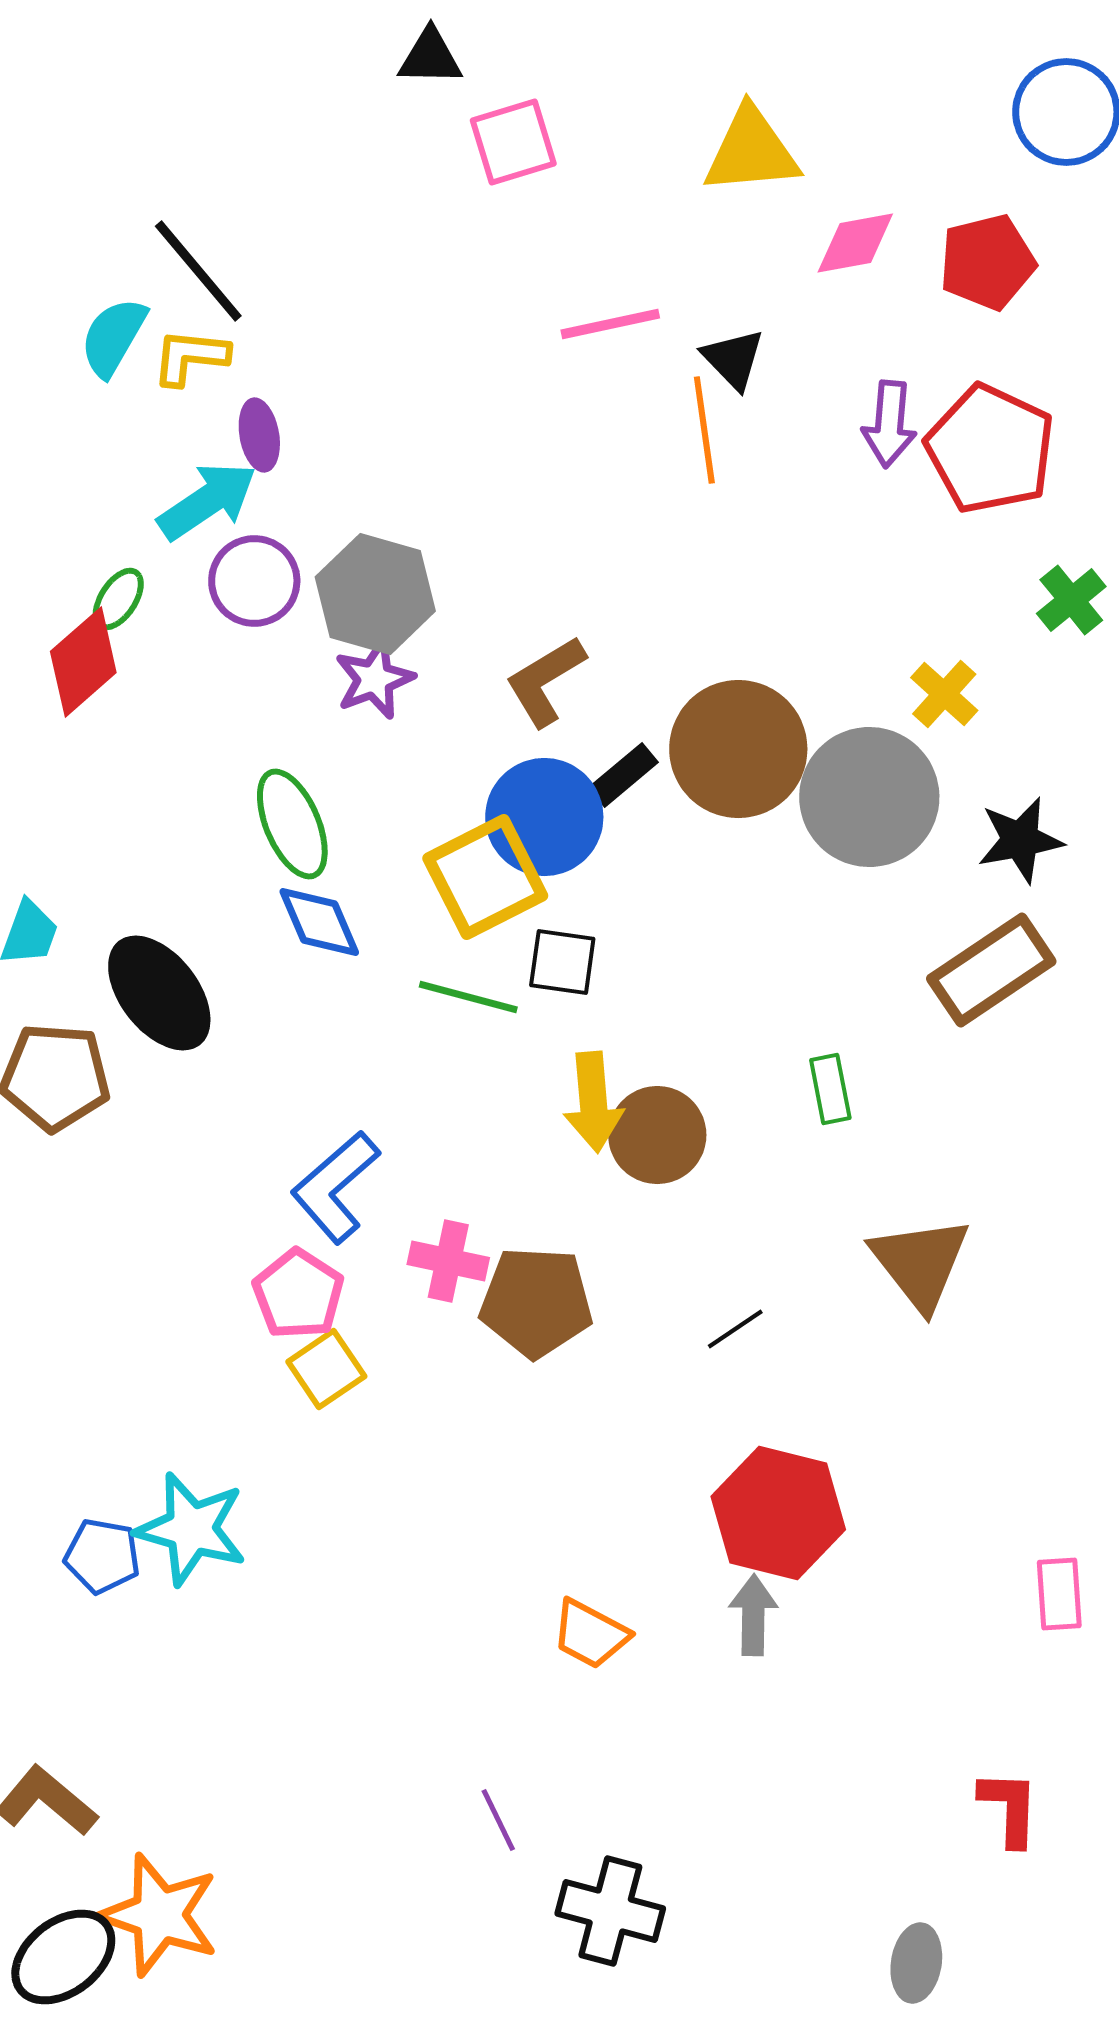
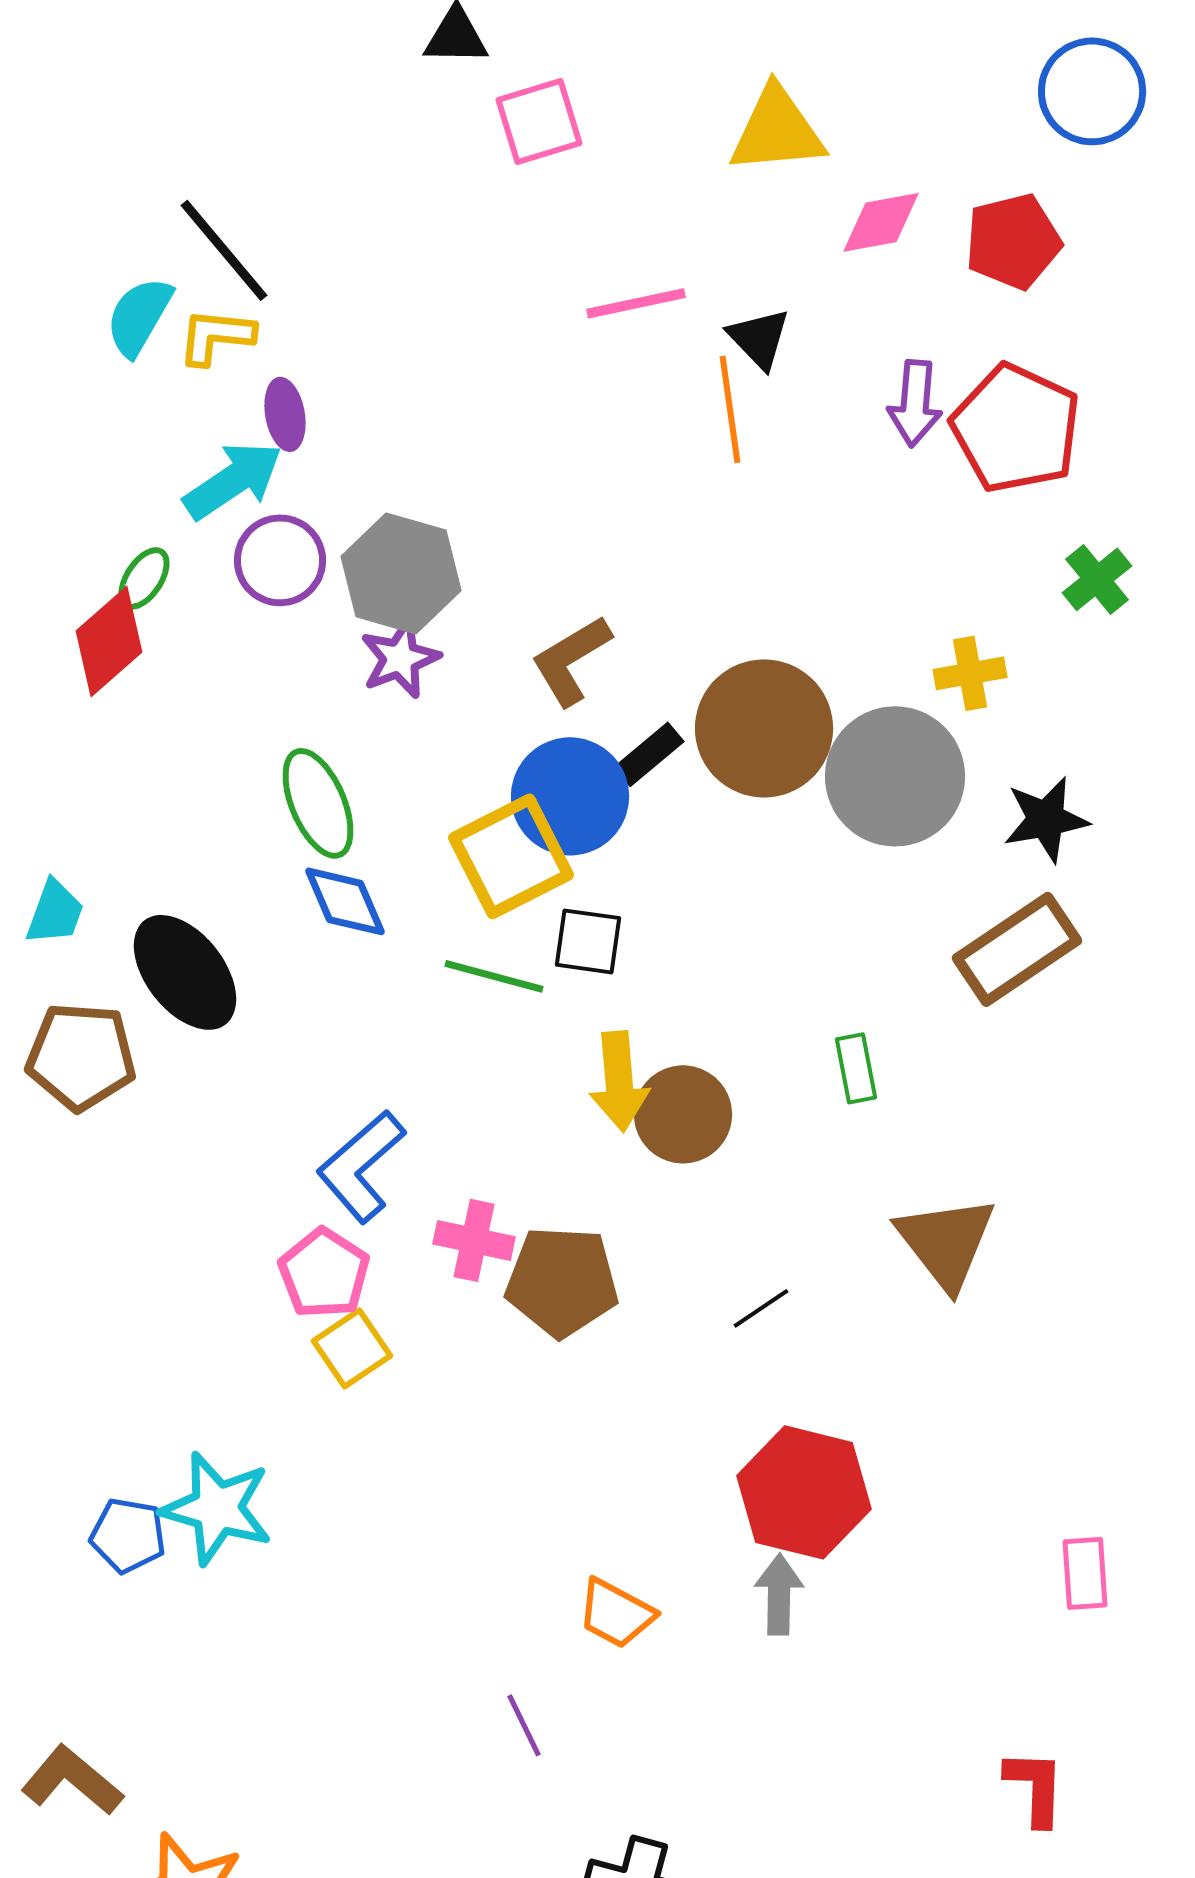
yellow cross: (944, 694) -> (970, 673), turned 38
purple line: (498, 1820) -> (524, 1725), moved

